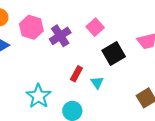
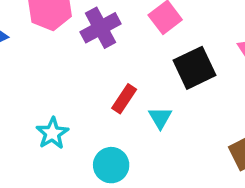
cyan star: (39, 96) -> (52, 133), size x0.7

